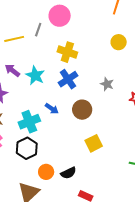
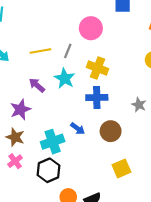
gray line: (38, 30) -> (68, 51), moved
cyan star: (35, 75) -> (65, 78), moved
blue cross: (68, 79) -> (97, 97), turned 30

